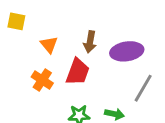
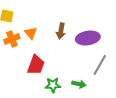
red trapezoid: (78, 72) -> (36, 65), moved
orange cross: (42, 80) -> (12, 39), moved, turned 35

